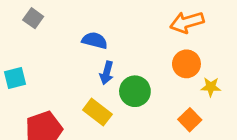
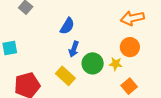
blue semicircle: (95, 40) -> (67, 26), turned 102
yellow star: (211, 87) -> (116, 64), moved

